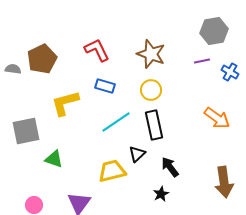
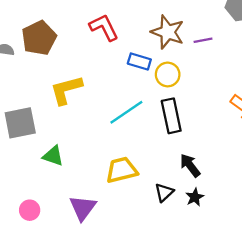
purple line: (202, 61) -> (203, 40), moved
blue rectangle: (105, 86) -> (139, 62), moved
black triangle: (137, 154) -> (164, 192), moved
black star: (161, 194) -> (195, 197), moved

